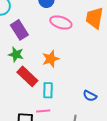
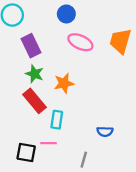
green star: (16, 54) -> (35, 74), moved
blue semicircle: (90, 96) -> (105, 132), turned -32

